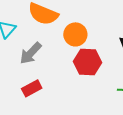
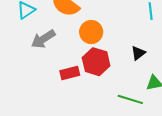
red rectangle: (32, 88) -> (70, 73), moved

